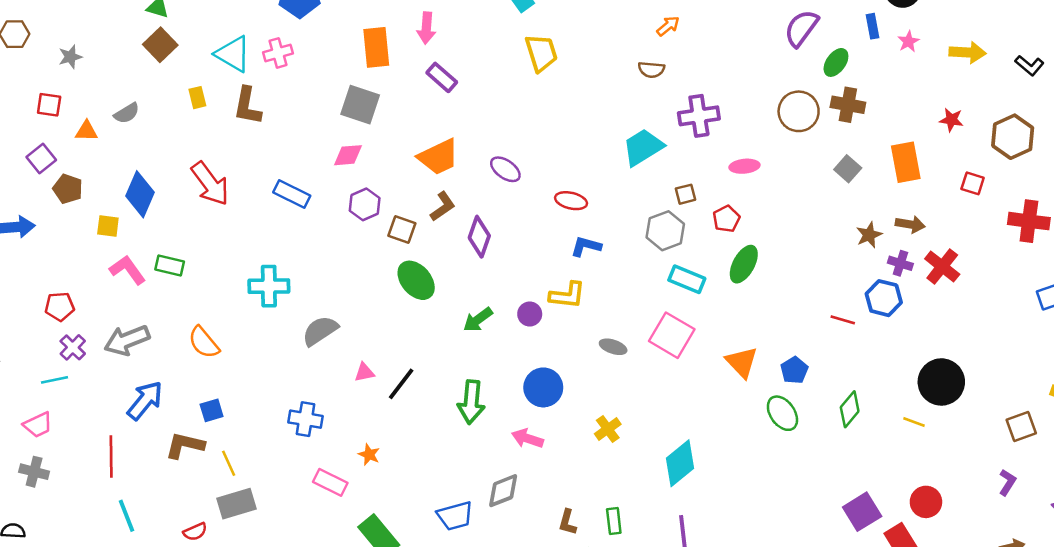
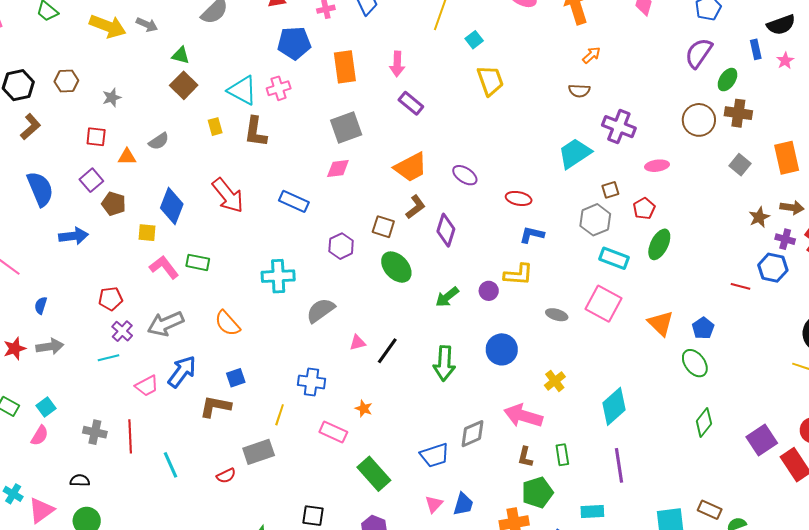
orange rectangle: (376, 47) -> (345, 67), moved
gray square: (360, 105) -> (346, 127), turned -36
purple cross: (699, 116) -> (619, 127), turned 32
purple hexagon: (365, 204) -> (341, 246), moved
green diamond: (850, 409) -> (704, 422), moved
pink trapezoid: (38, 425) -> (147, 386), moved
pink arrow: (528, 438) -> (523, 416), moved, size x1.5
red line: (111, 456) -> (130, 436), moved
yellow line: (229, 463) -> (280, 415), moved, turned 45

